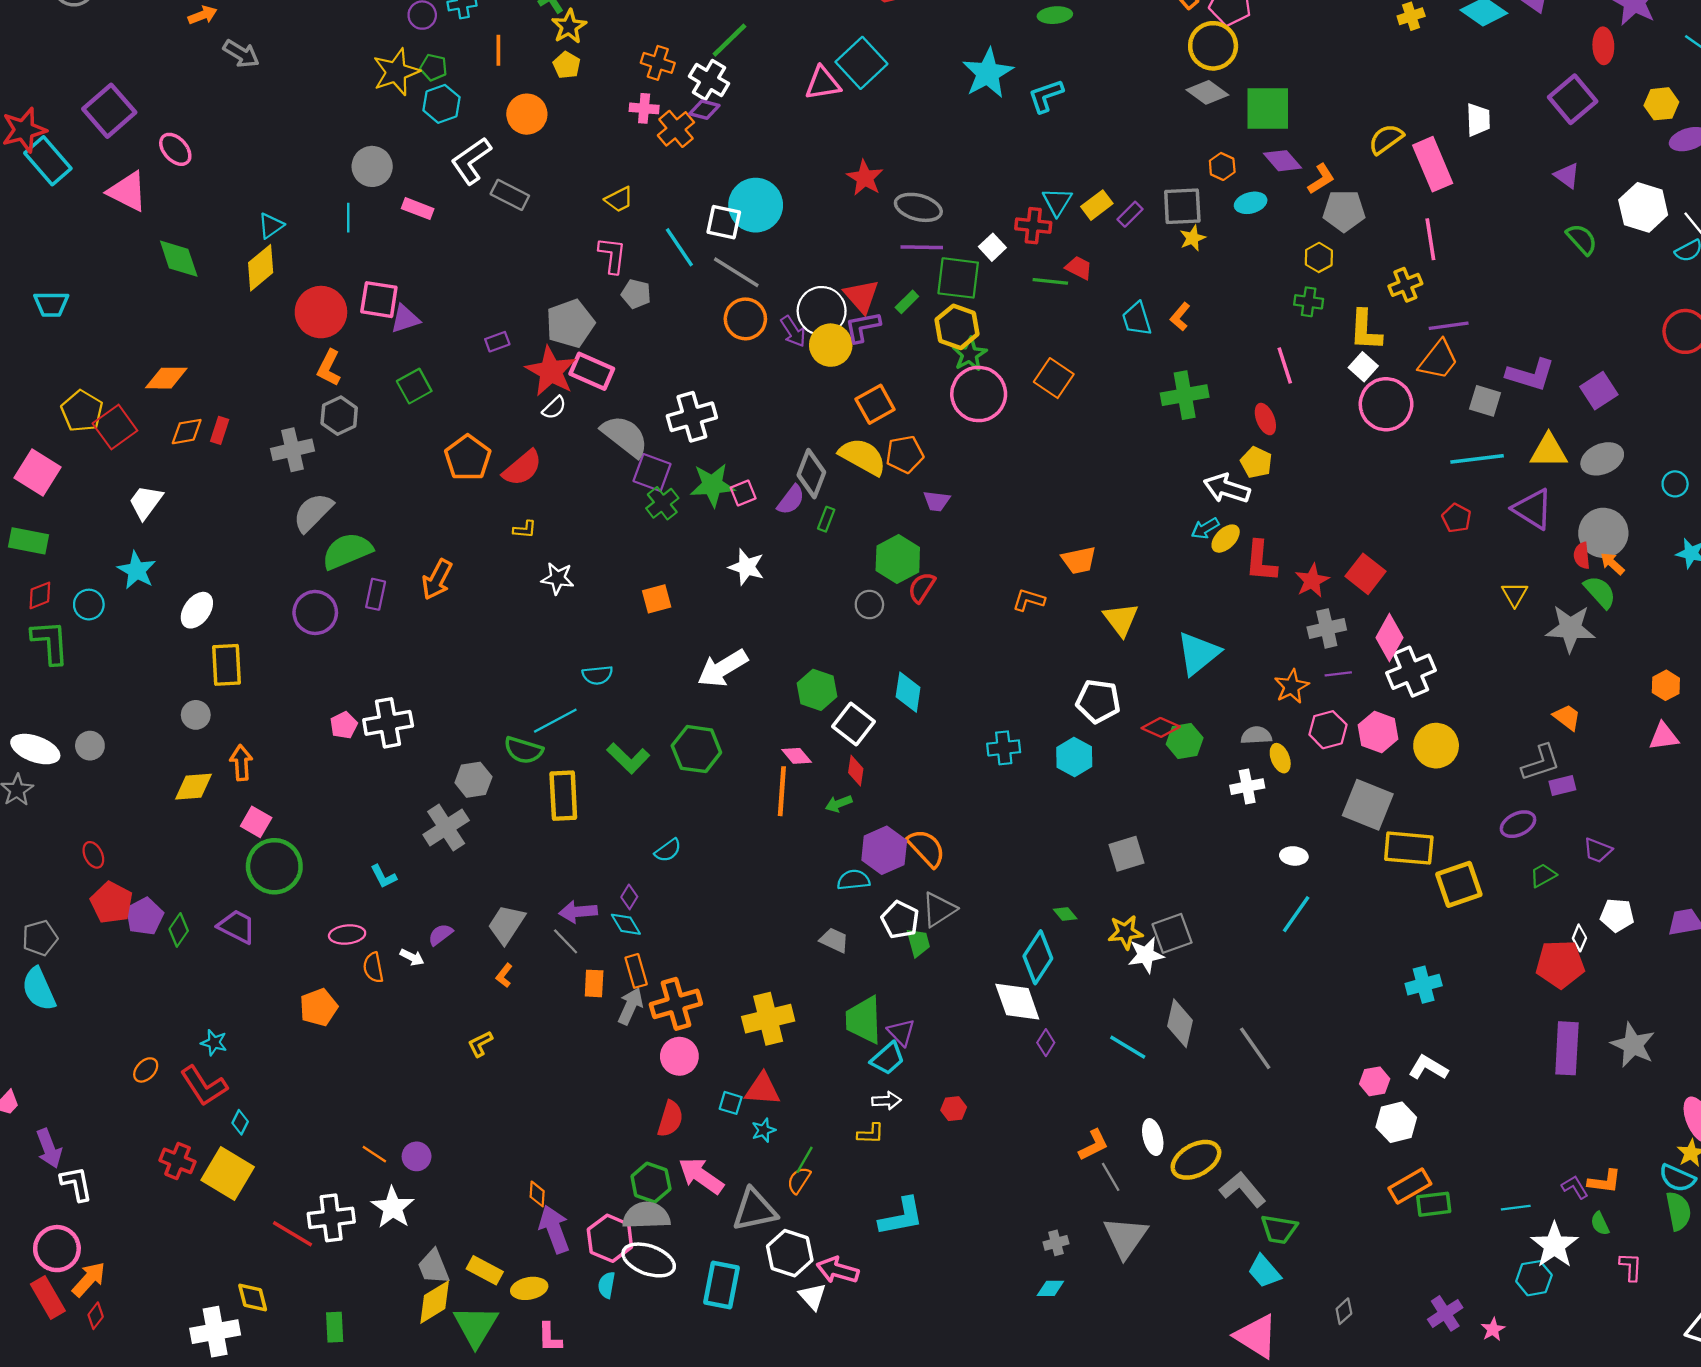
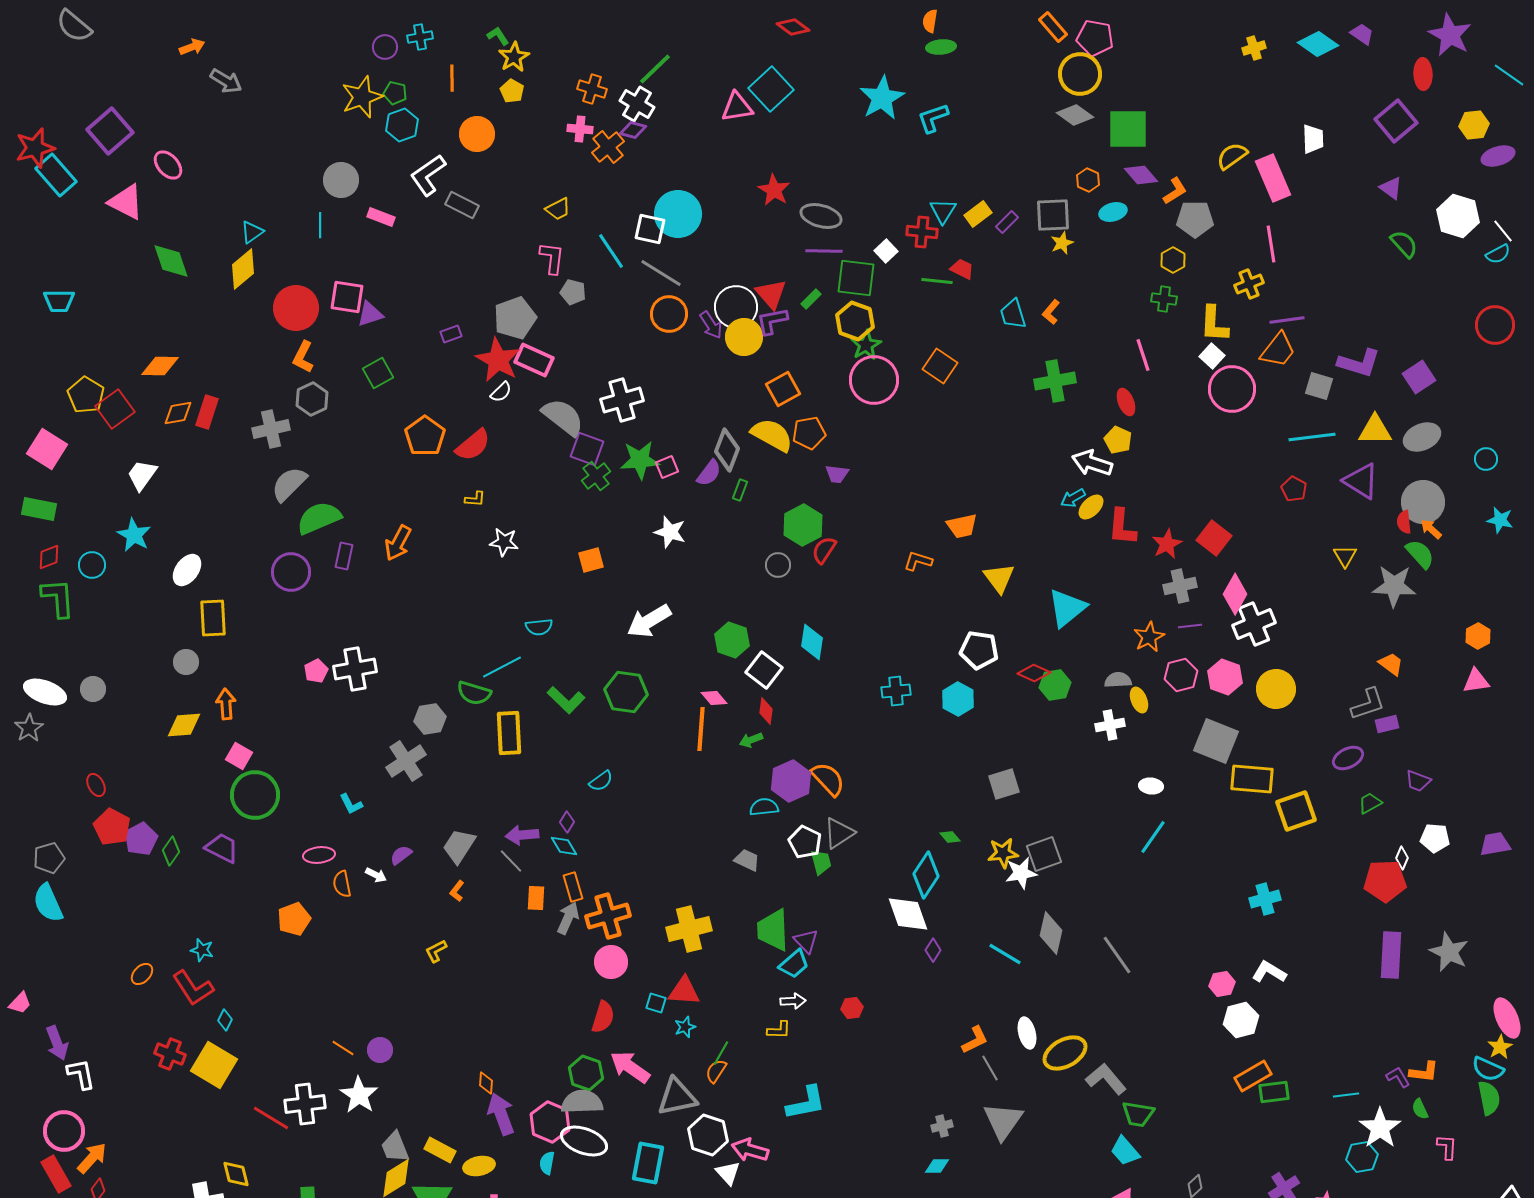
red rectangle: (220, 430) -> (207, 412), size x1.4

